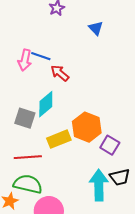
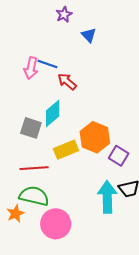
blue triangle: (96, 28) -> (89, 35), moved

